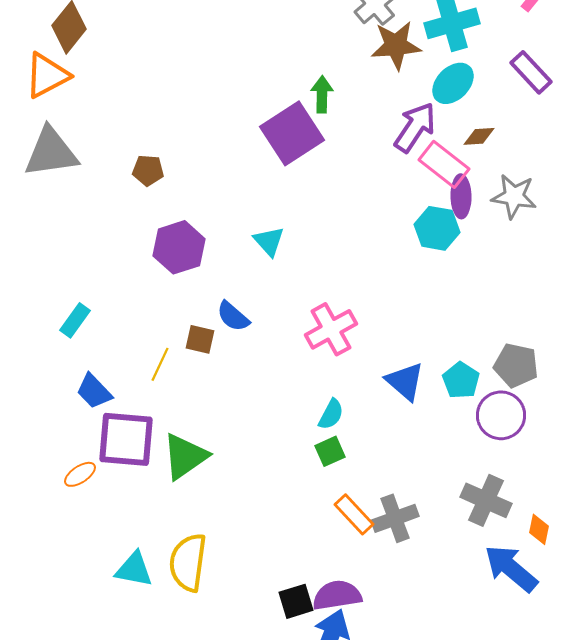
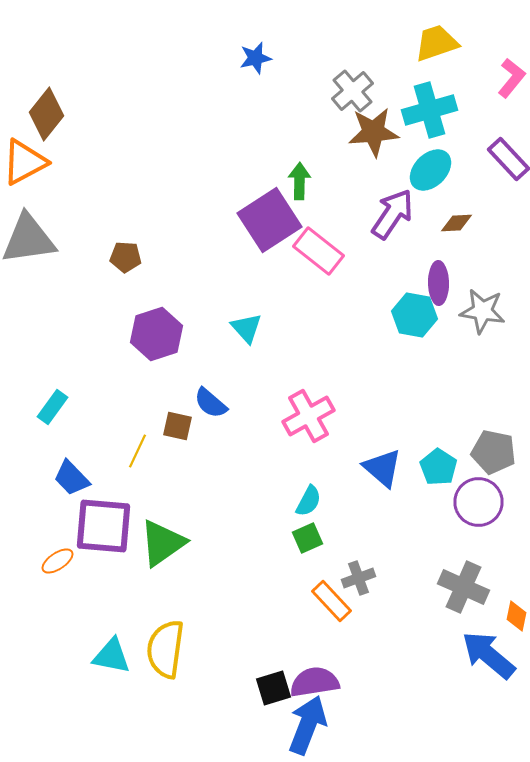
pink rectangle: (444, 164) -> (318, 251), moved
gray star: (514, 196) -> (482, 311), moved
gray cross: (395, 518) -> (358, 578), moved, size x0.7

